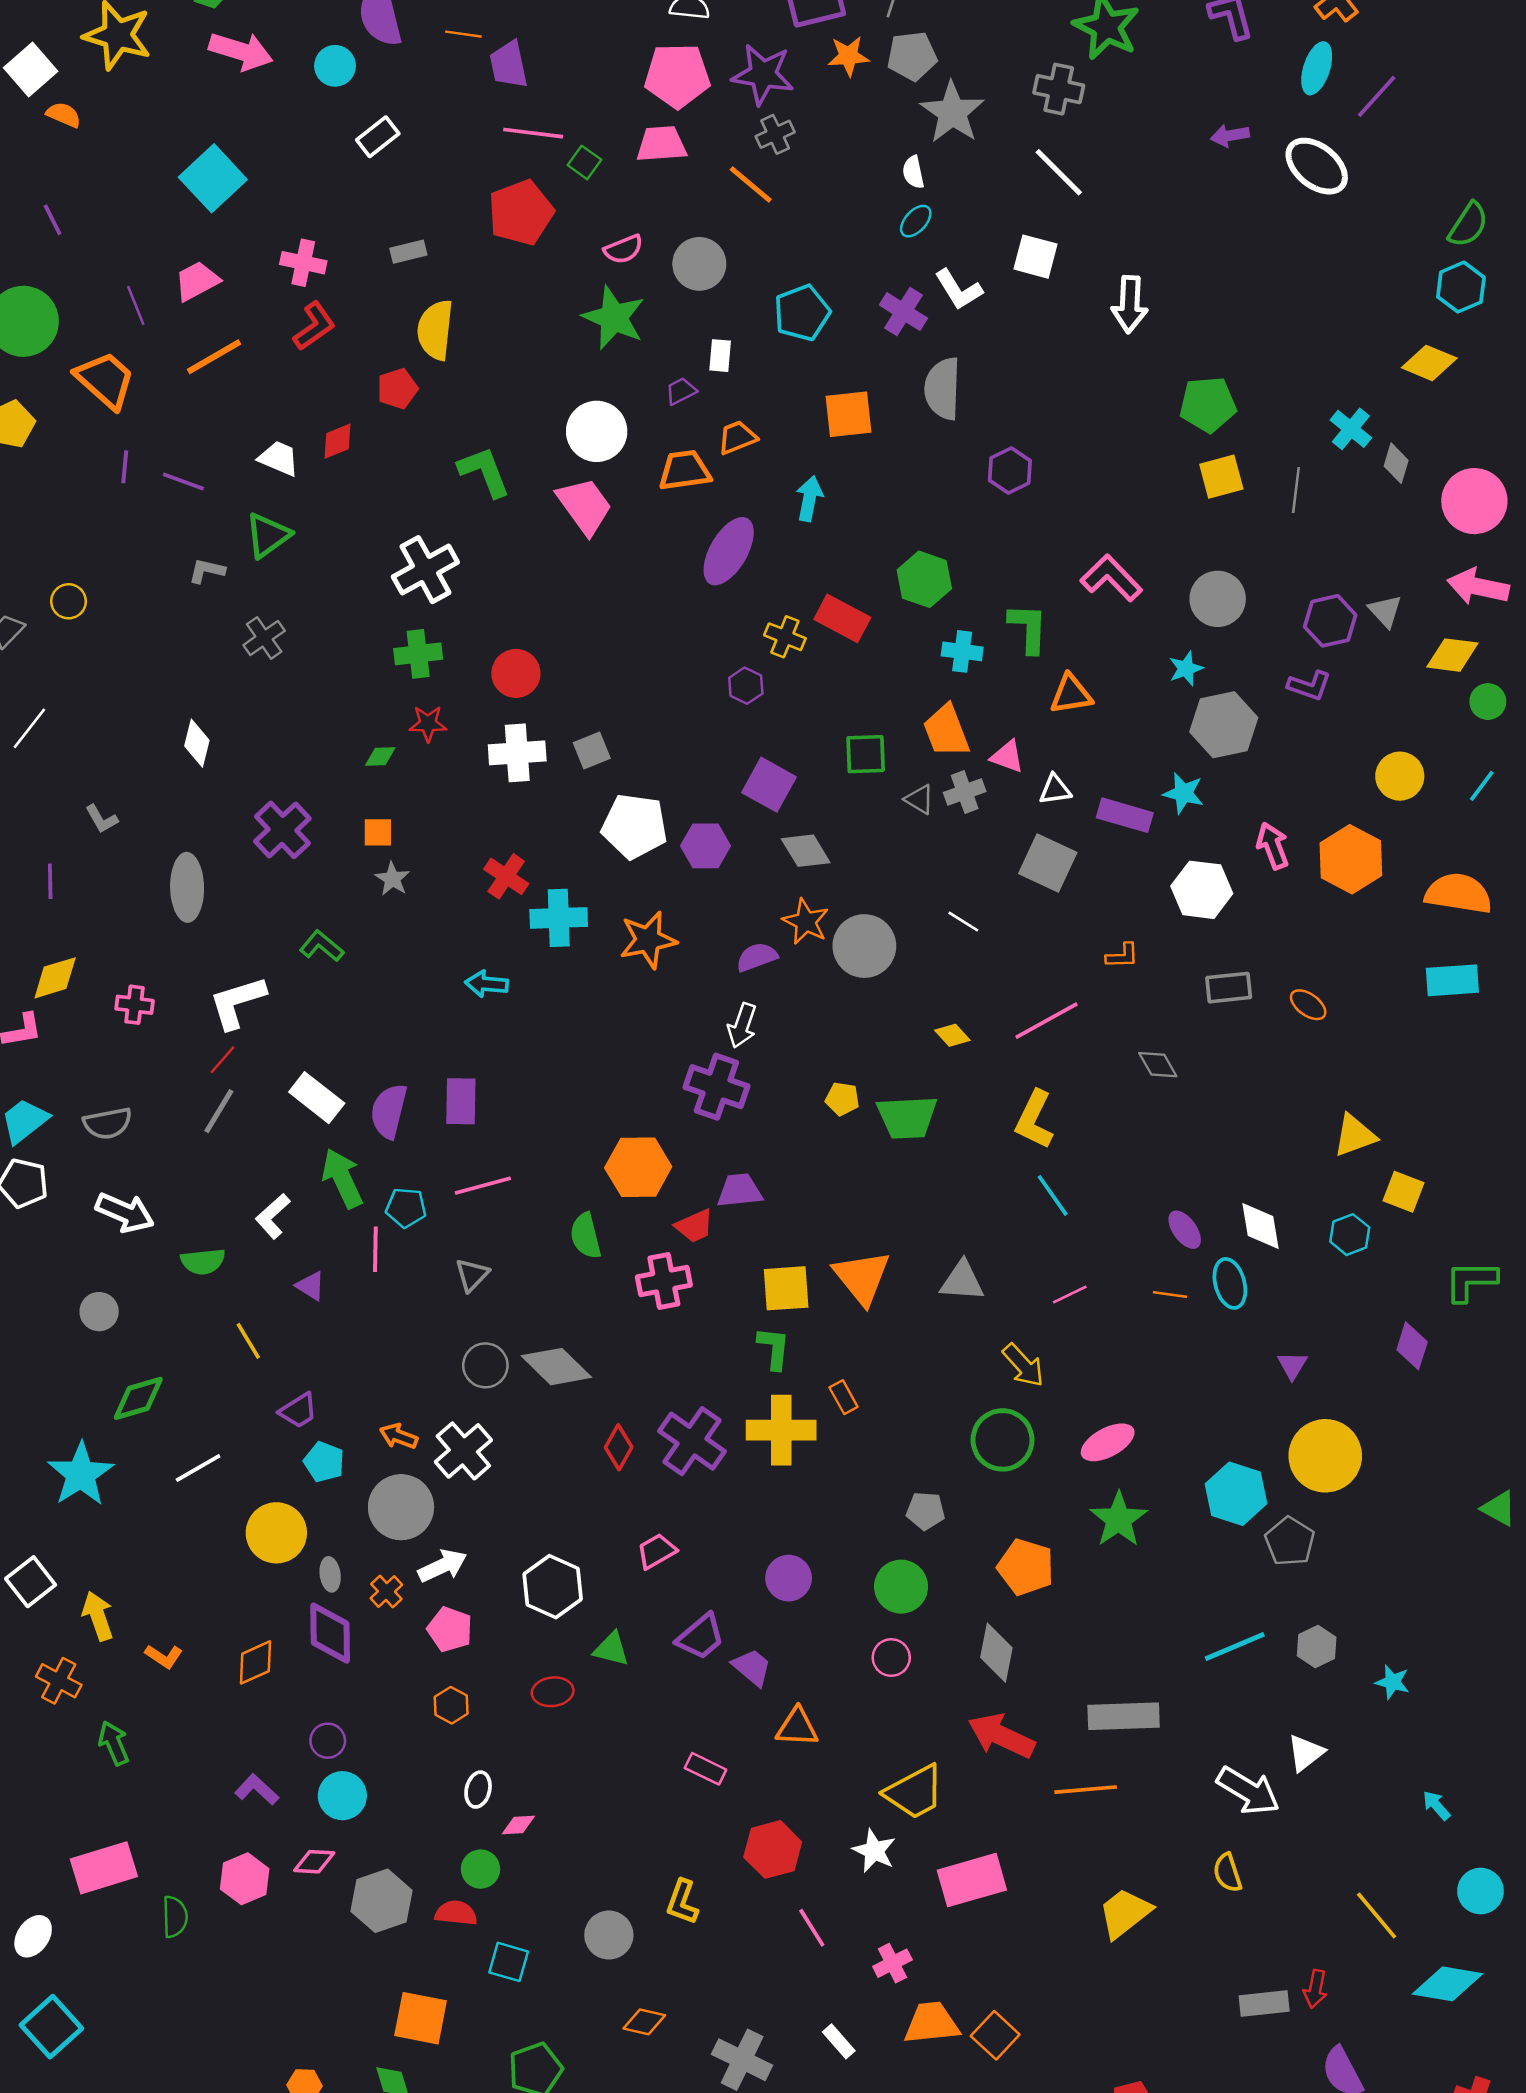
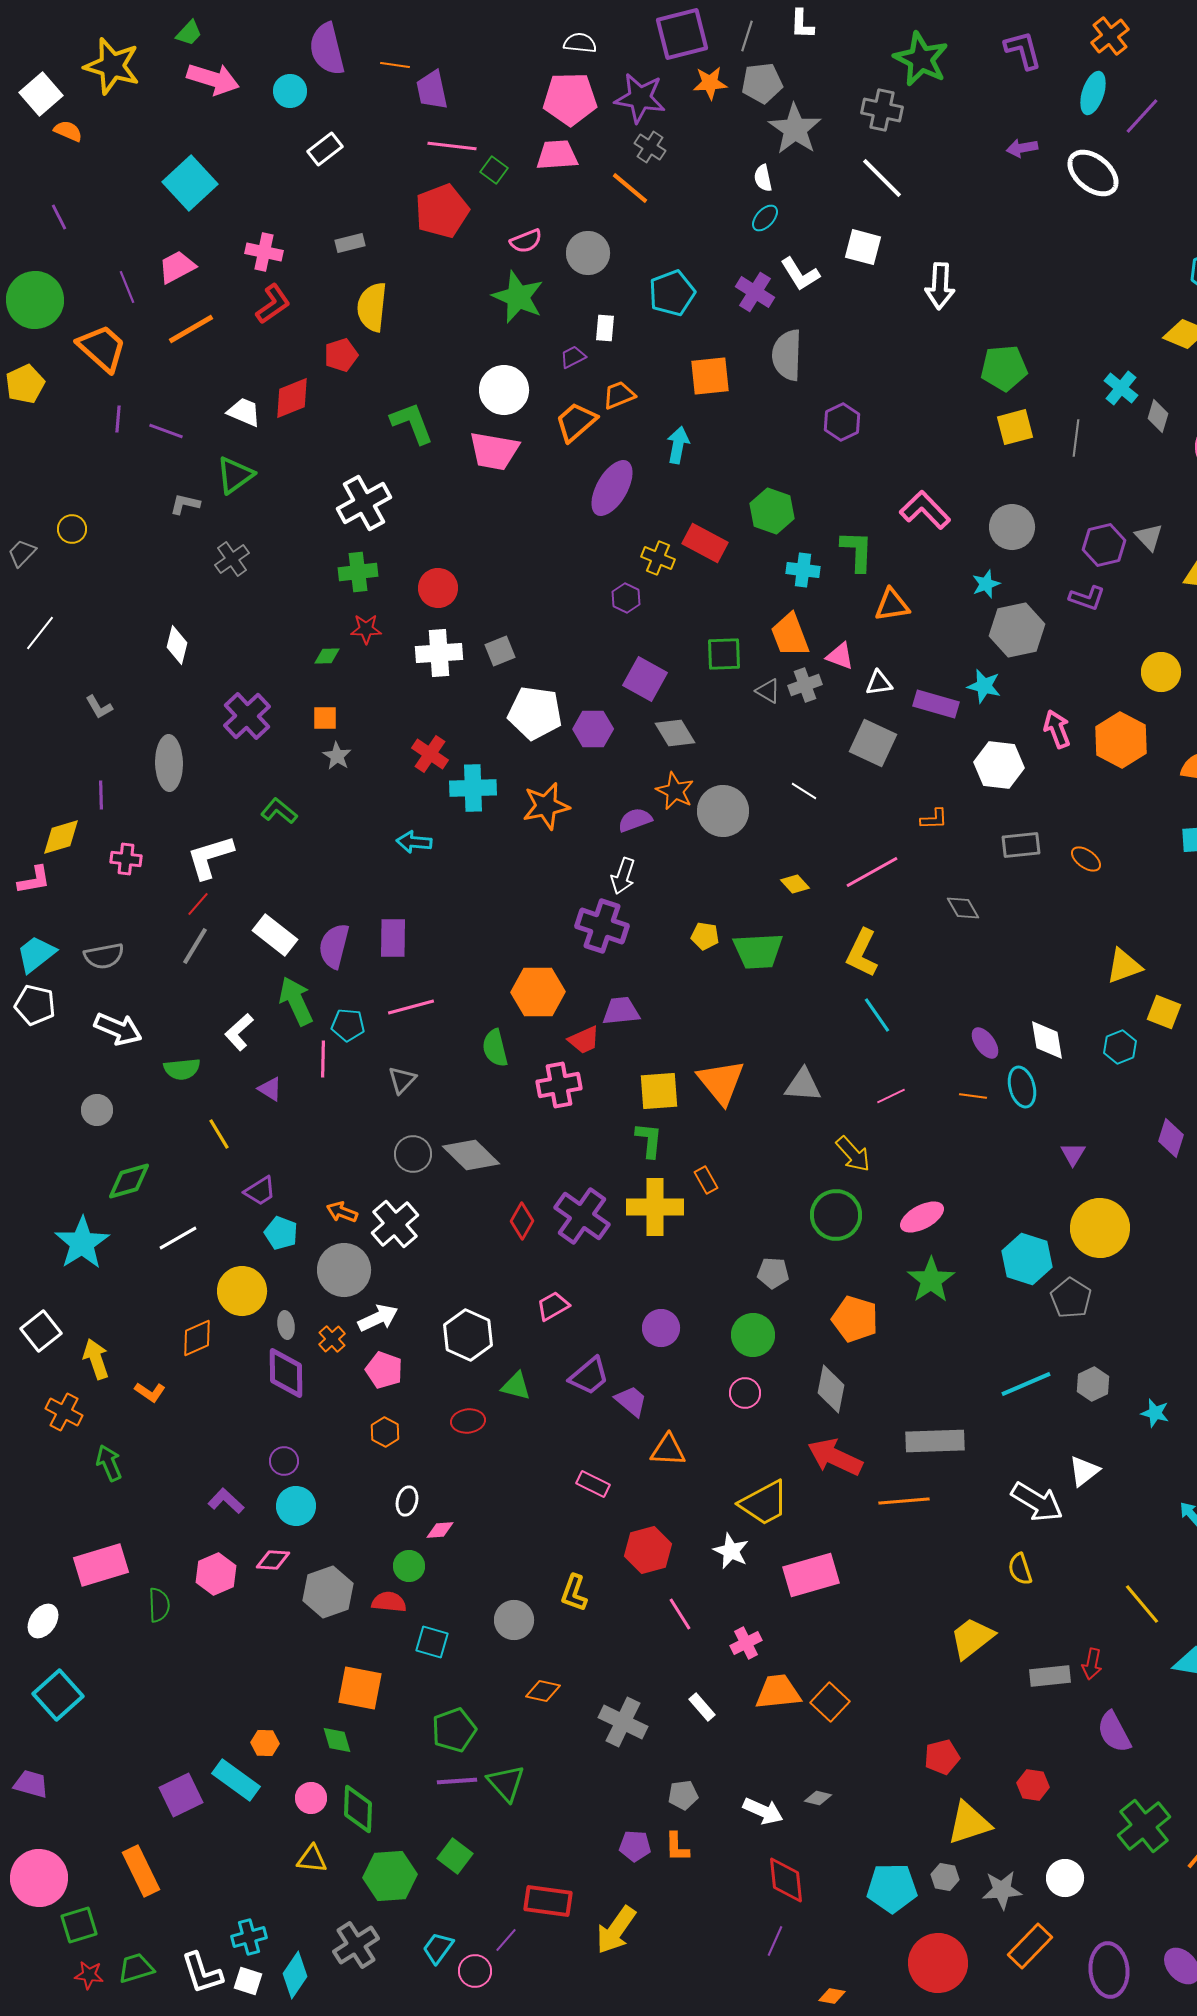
gray cross: (775, 134) -> (650, 147), turned -32
red diamond: (337, 441) -> (292, 398), size x1.4
orange trapezoid: (685, 470) -> (576, 422), turned -33
pink trapezoid: (584, 506) -> (494, 451), turned 136
purple line: (50, 881) -> (101, 795), moved
orange diamond: (256, 1662) -> (197, 1338), moved
yellow trapezoid: (1125, 1913) -> (972, 1638), moved

